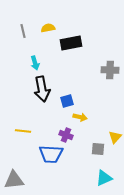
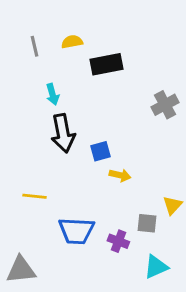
gray cross: (110, 70) -> (165, 105), turned -30
purple cross: (66, 135) -> (118, 241), moved

